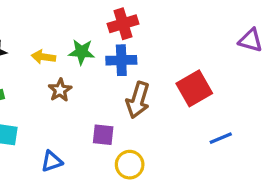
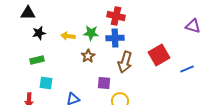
red cross: (123, 24) -> (116, 16), turned 30
brown star: (60, 90) -> (88, 56), moved
blue line: (221, 138) -> (187, 69), moved

